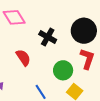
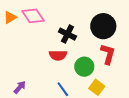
red semicircle: (23, 58) -> (58, 55), moved, turned 126

